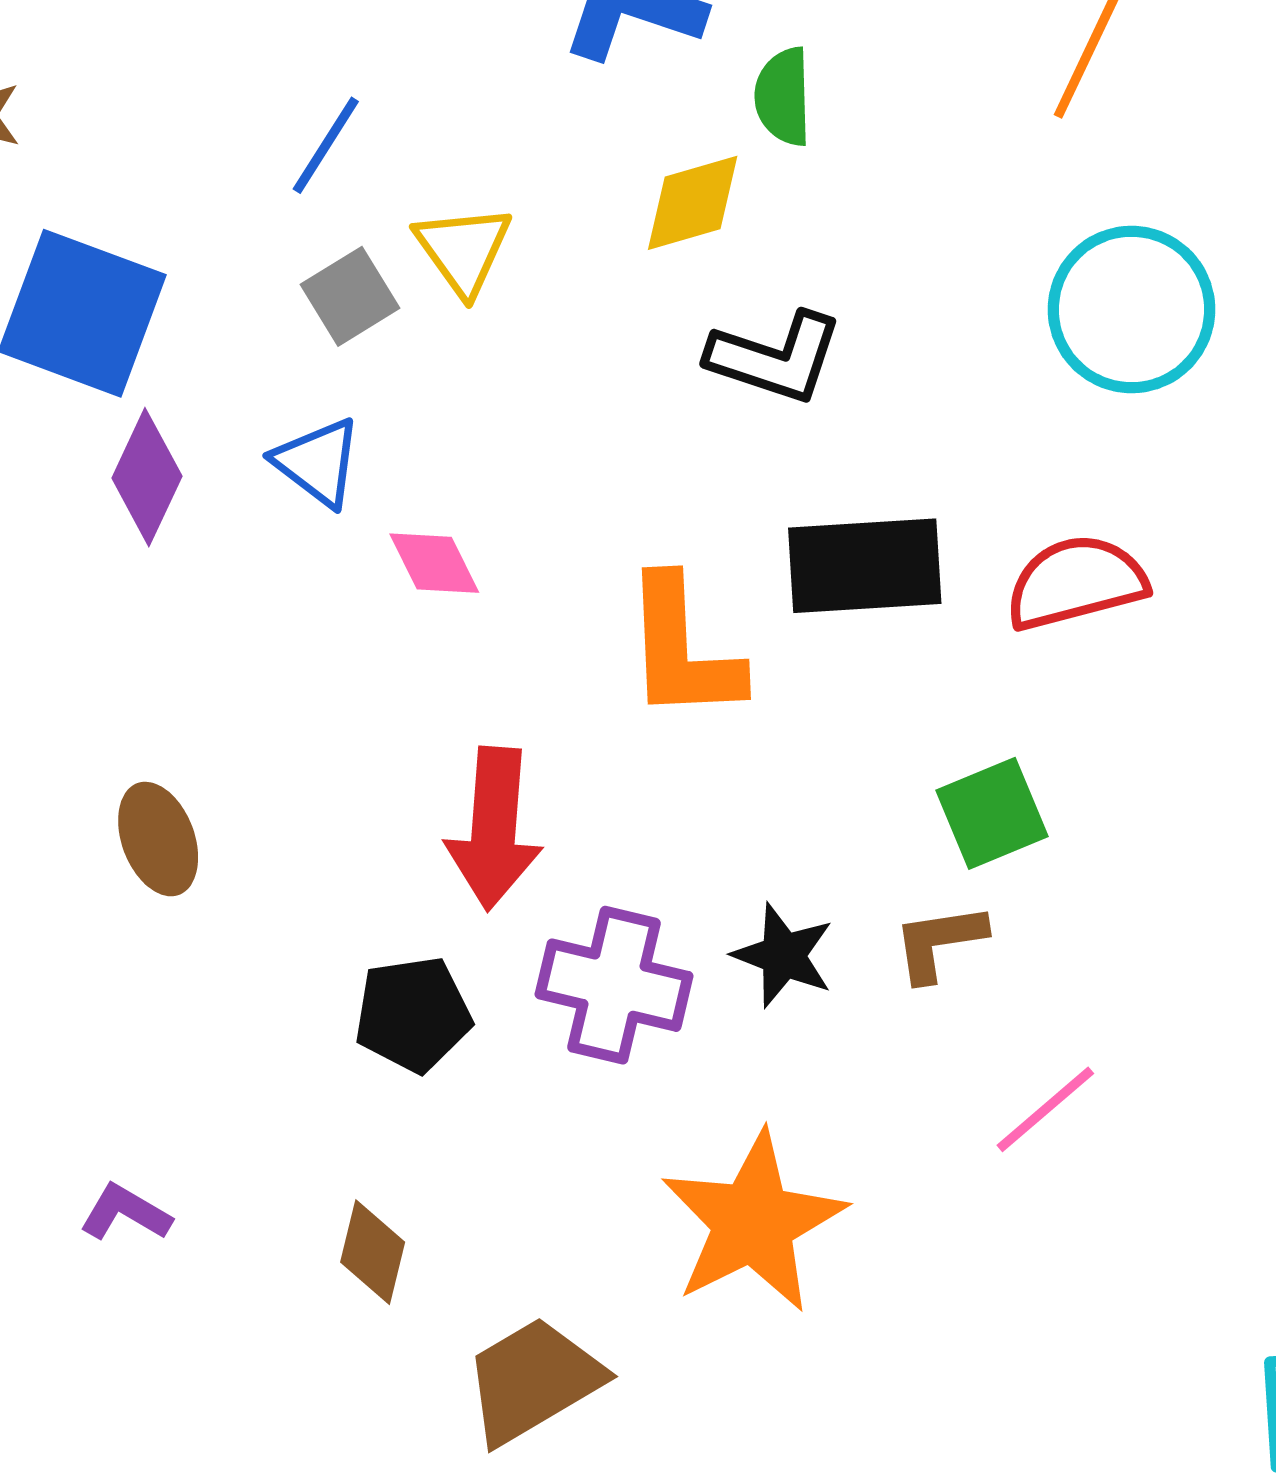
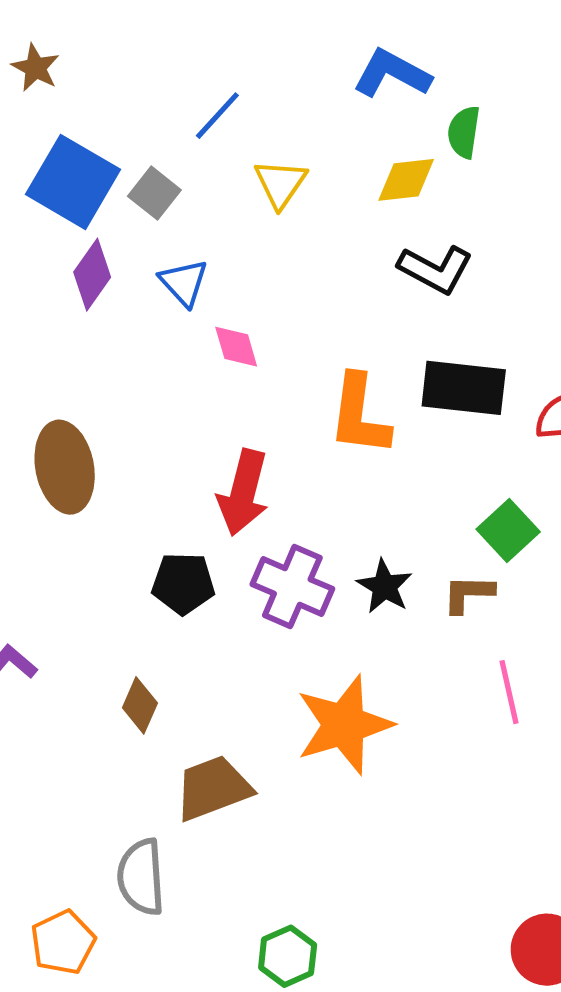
gray square: (350, 296) -> (154, 193), moved, turned -30
green square: (992, 813) -> (508, 531), turned -30
brown ellipse: (158, 839) -> (65, 467), size x1.5
pink line: (1045, 1109) -> (509, 692), turned -72

